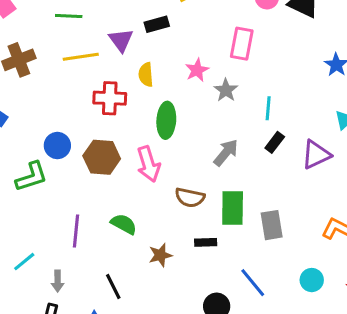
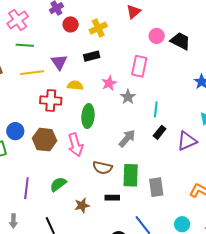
black rectangle: (157, 24) -> (92, 56), moved
yellow semicircle: (146, 75) -> (75, 85), turned 98
green semicircle: (124, 224) -> (58, 184), turned -66

